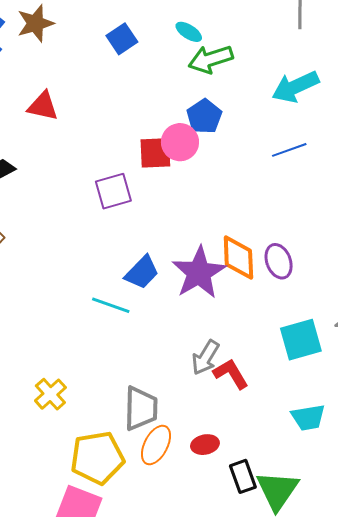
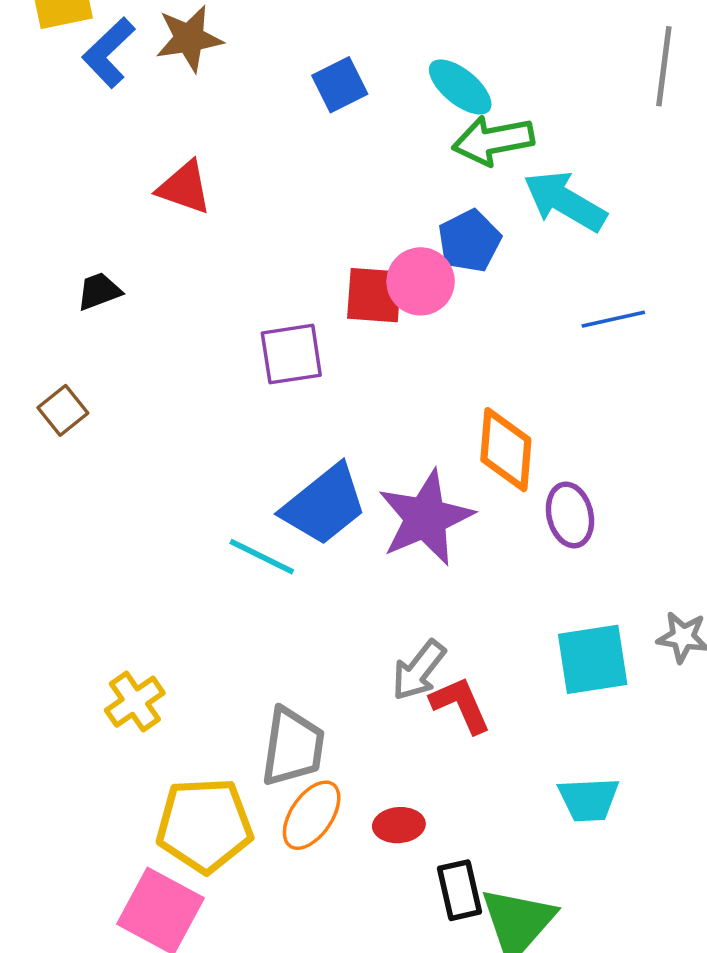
cyan ellipse: (189, 32) -> (460, 87), size x1.4
cyan arrow: (295, 87) -> (565, 201), moved, turned 48
orange diamond: (238, 257) -> (506, 450), moved
blue trapezoid: (142, 272) -> (324, 505), size x1.4

